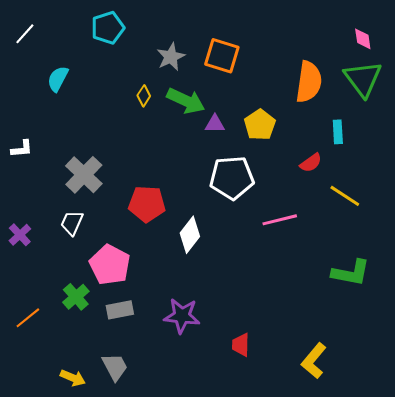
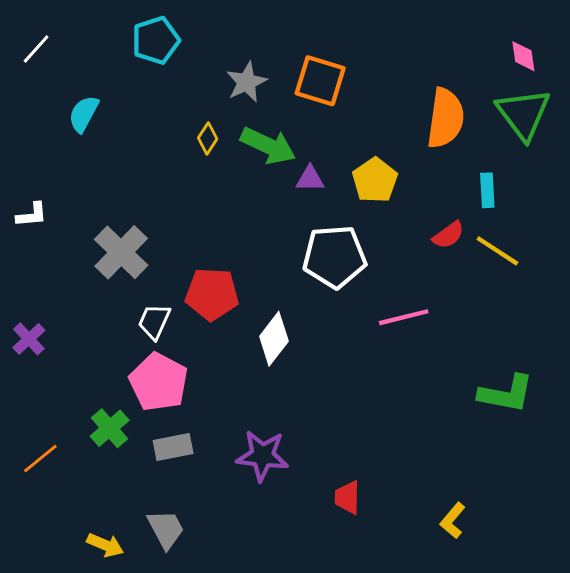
yellow line: (345, 196) -> (497, 251), moved
white trapezoid: (72, 223) -> (154, 322), moved
yellow L-shape: (314, 361) -> (453, 521), size x0.7

